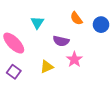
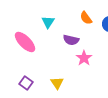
yellow triangle: (47, 67) -> (57, 83), moved, turned -40
purple square: (14, 72) -> (26, 83), moved

